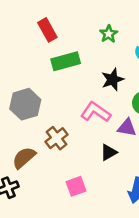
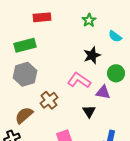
red rectangle: (47, 30) -> (42, 17), turned -66
green rectangle: (66, 61) -> (25, 45), moved
black triangle: (109, 152) -> (89, 111), turned -32

